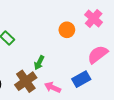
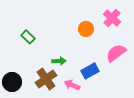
green arrow: (39, 63) -> (59, 61), turned -120
blue rectangle: (81, 79) -> (90, 71), moved

